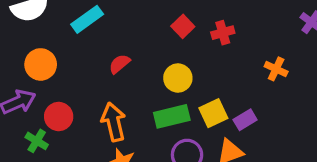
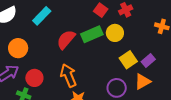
red semicircle: (119, 64) -> (66, 40), size x1.5
yellow circle: (178, 78) -> (115, 33), moved
green rectangle: (172, 116) -> (92, 34), moved

